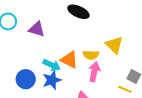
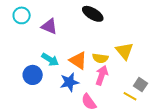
cyan arrow: (52, 65) -> (50, 60), moved
blue star: (52, 80) -> (69, 82), moved

